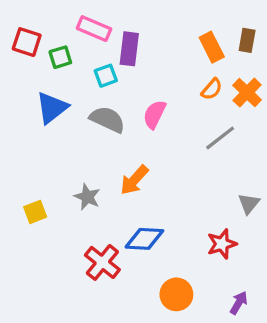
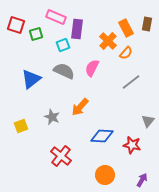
orange cross: (247, 93) -> (108, 41), moved
blue triangle: (52, 108) -> (31, 79), moved
blue diamond: (144, 239) -> (102, 136), moved
red star: (222, 244) -> (132, 145), turned 30

